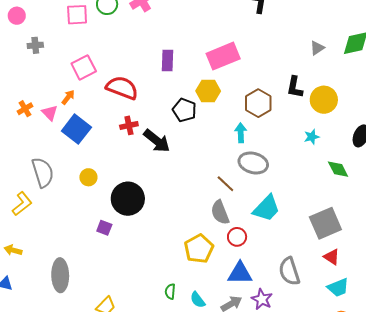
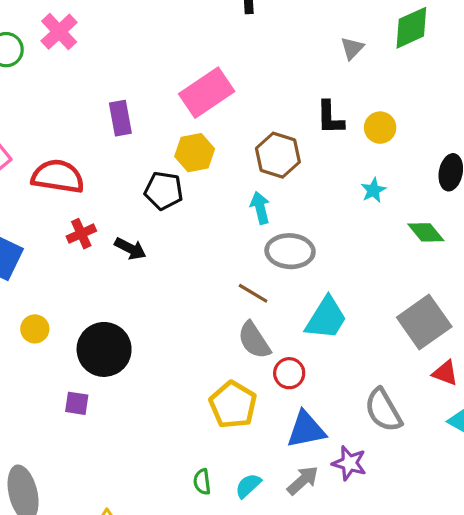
yellow circle: (324, 100) -> (380, 128), size x0.7
black arrow: (157, 141) -> (130, 249), size x0.7
cyan semicircle: (198, 300) -> (248, 486), turned 96

